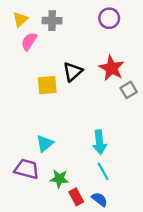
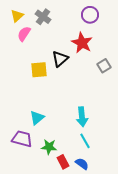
gray cross: (52, 21) -> (43, 17), turned 35
red star: (112, 68) -> (82, 43), moved
gray square: (129, 90) -> (104, 66), moved

